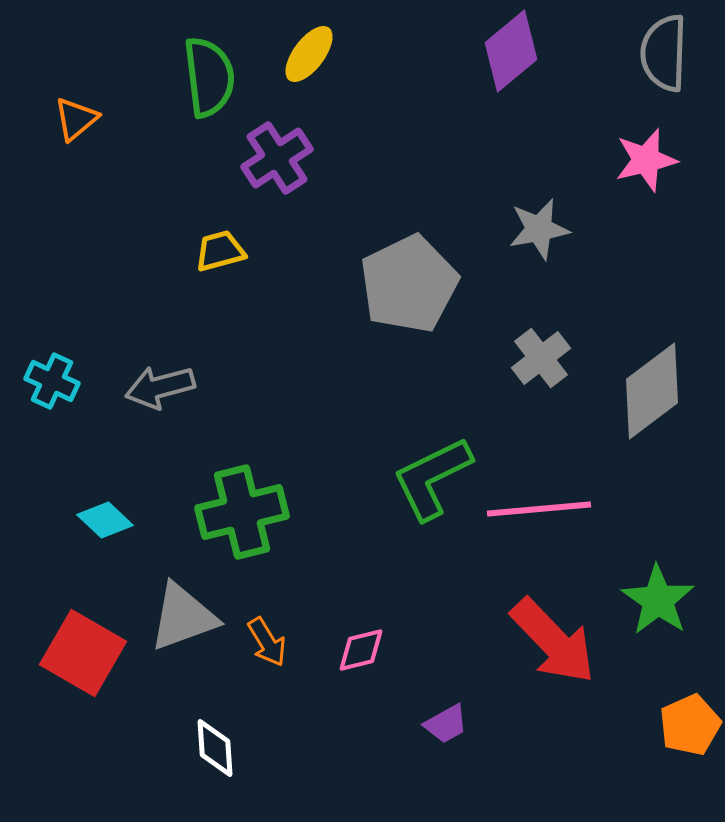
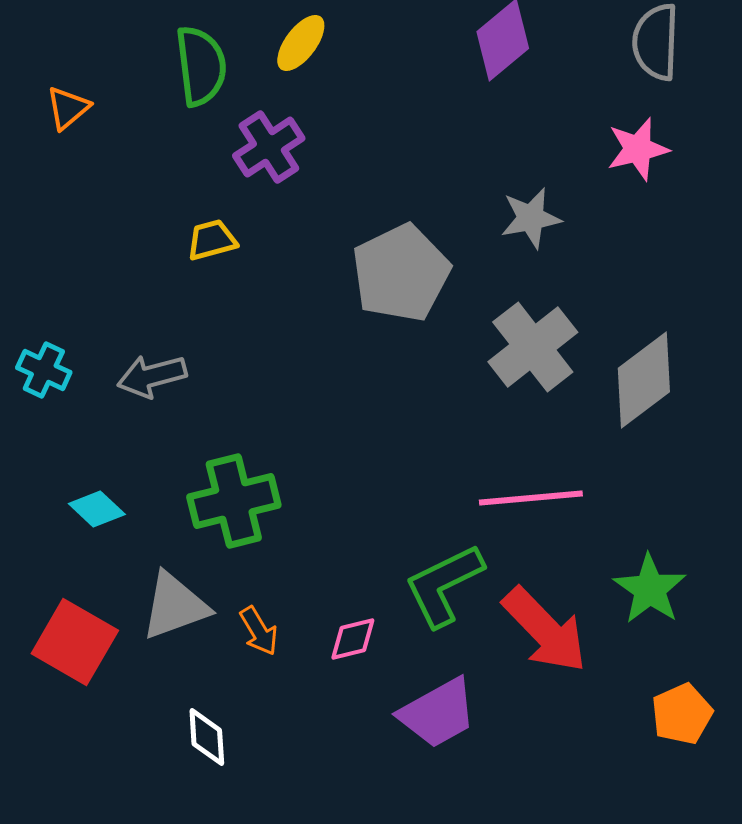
gray cross: (541, 358) -> (533, 347), size x1.5
green L-shape: (432, 478) -> (444, 585), moved
purple trapezoid: (446, 724) -> (438, 713), size x1.8

